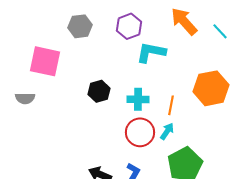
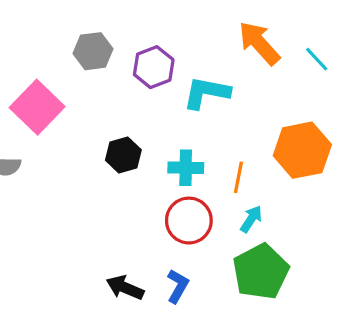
purple hexagon: (129, 26) -> (154, 67), moved
pink square: (45, 61) -> (37, 107), turned 32
cyan arrow: (167, 131) -> (251, 219), moved

